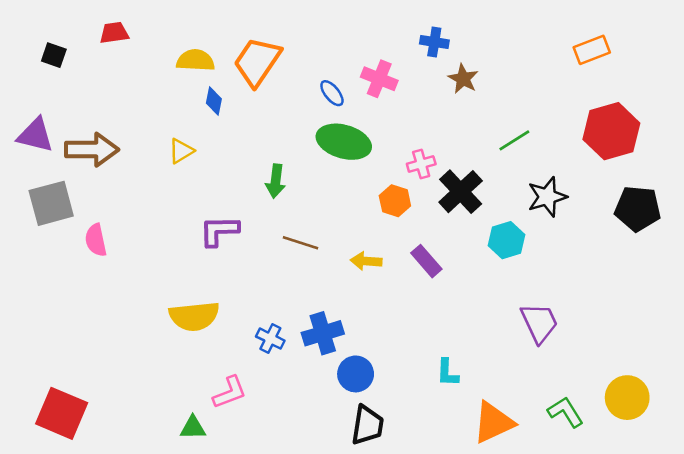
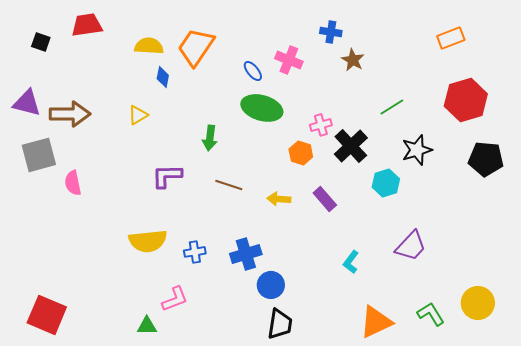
red trapezoid: (114, 33) -> (87, 25), size x1.4
purple trapezoid: (539, 323) -> (411, 246), turned 68
blue cross: (270, 339) -> (195, 252), moved, turned -35
cyan L-shape: (447, 373) -> (351, 262), moved, turned 35

